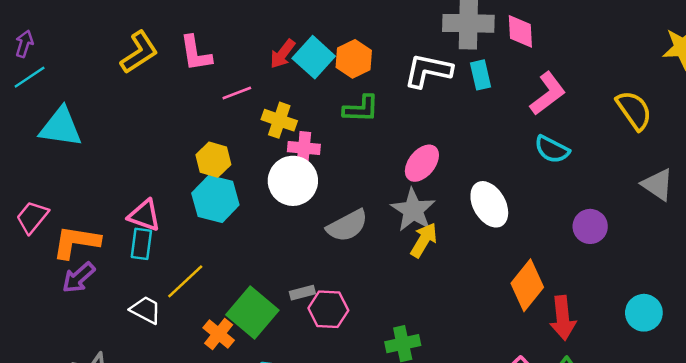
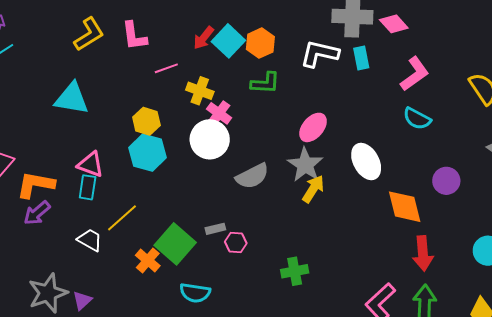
pink diamond: (520, 31) -> (394, 24), turned -40
cyan triangle: (61, 127) -> (72, 99), moved
pink cross: (304, 148) -> (219, 113), turned 30
orange diamond: (527, 285) -> (405, 207), moved, turned -54
pink hexagon: (328, 309) -> (236, 243), size x0.7

